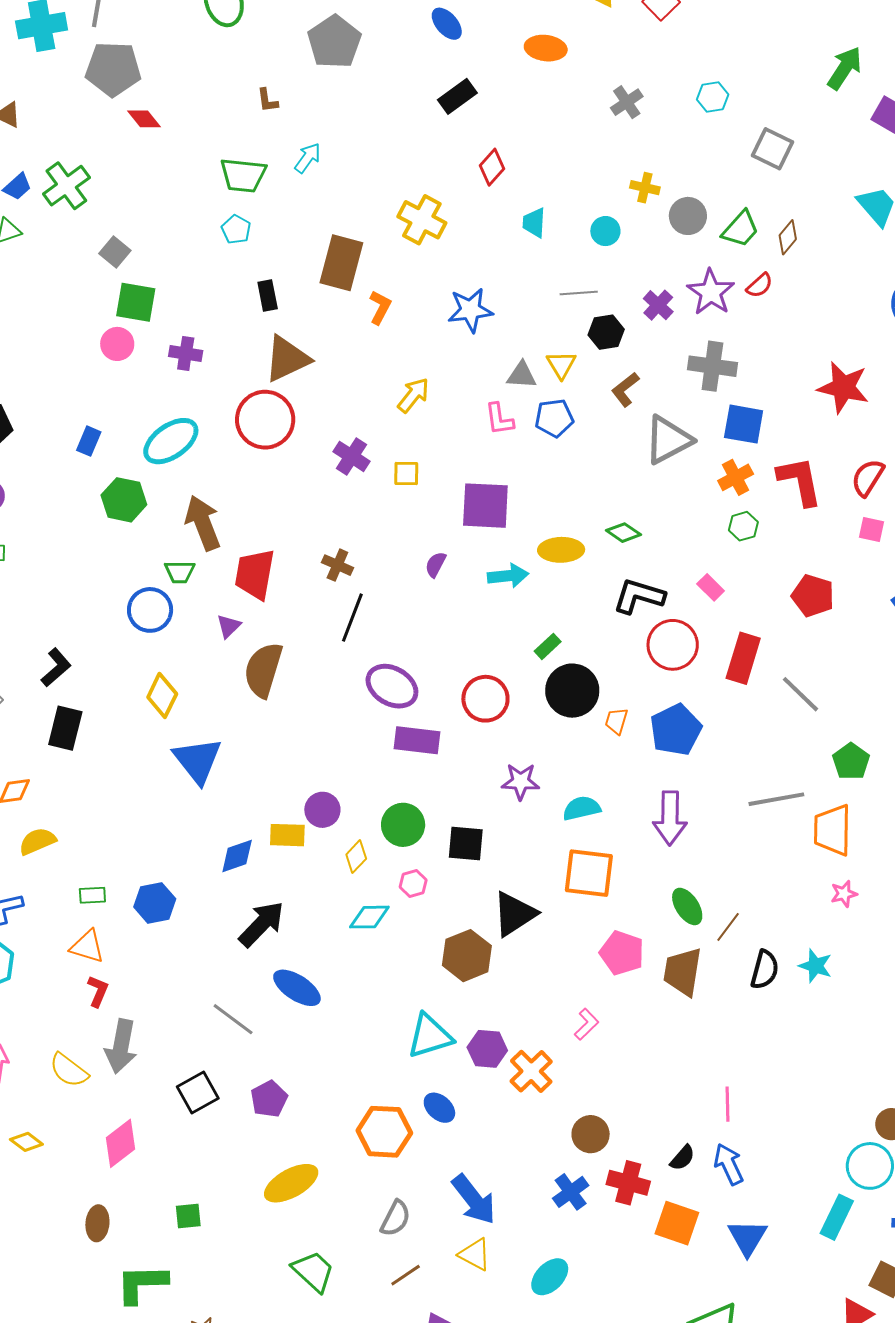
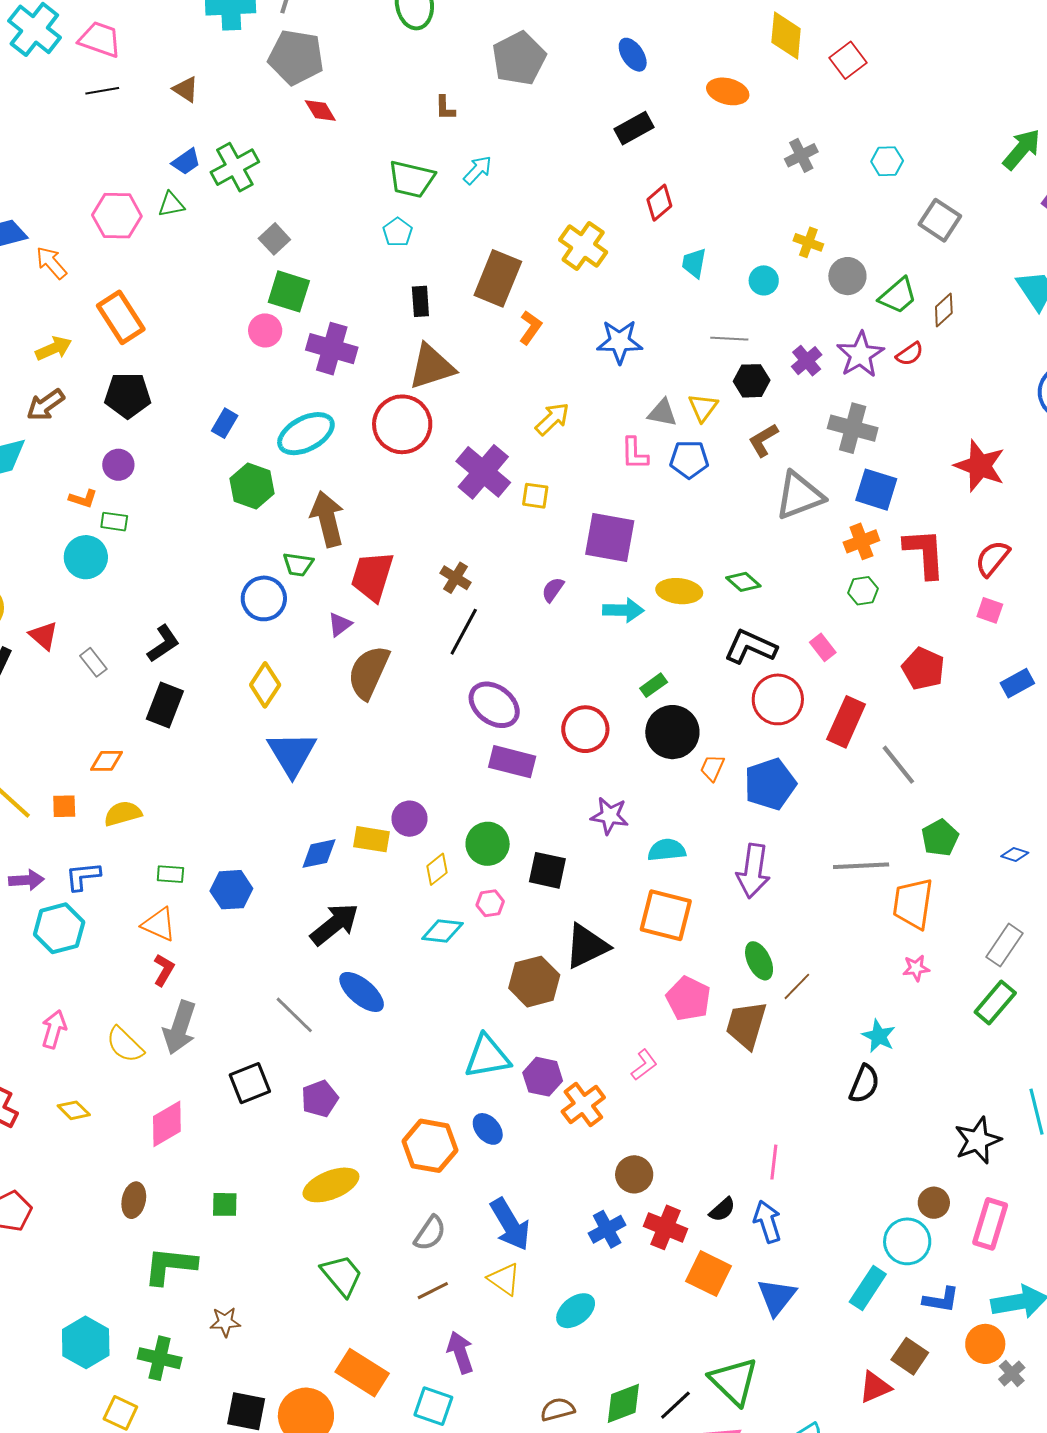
purple cross: (186, 353) -> (332, 349), size x1.5
purple cross: (352, 456) -> (483, 472), size x1.5
black semicircle: (765, 970) -> (864, 1084), moved

